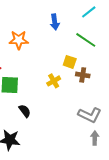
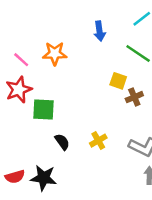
brown cross: (83, 75) -> (134, 97), turned -32
yellow cross: (54, 81) -> (98, 141), moved

